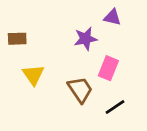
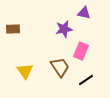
yellow triangle: (33, 75) -> (25, 71), moved

